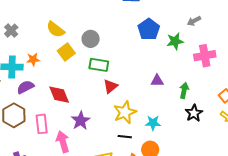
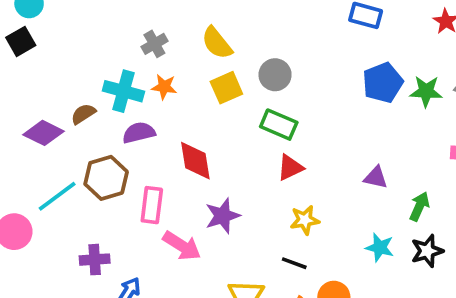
gray cross: (11, 31) -> (154, 44), moved
green star: (175, 41) -> (426, 91), moved
yellow star: (125, 112) -> (305, 220), size x0.7
cyan star: (153, 123) -> (380, 247), moved
pink arrow: (63, 142) -> (182, 246), turned 125

